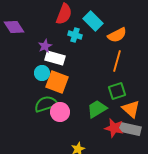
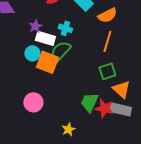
cyan cross: (75, 35) -> (65, 28), moved
green semicircle: (46, 104) -> (60, 51), moved, turned -30
green trapezoid: (97, 109) -> (89, 102), moved, turned -35
pink circle: (60, 112) -> (33, 102), moved

